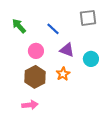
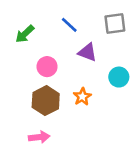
green arrow: (19, 26) -> (25, 34), turned -91
blue line: (53, 29) -> (69, 25), moved
purple triangle: (67, 50) -> (87, 52), moved

